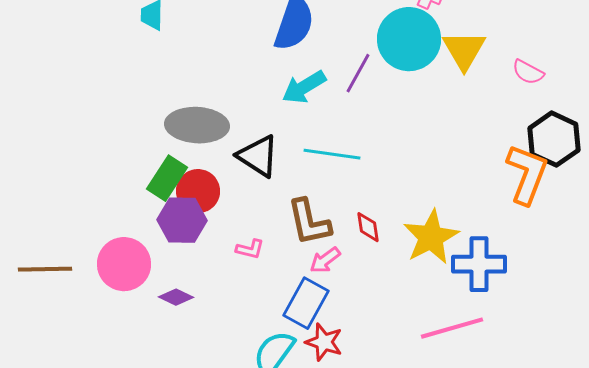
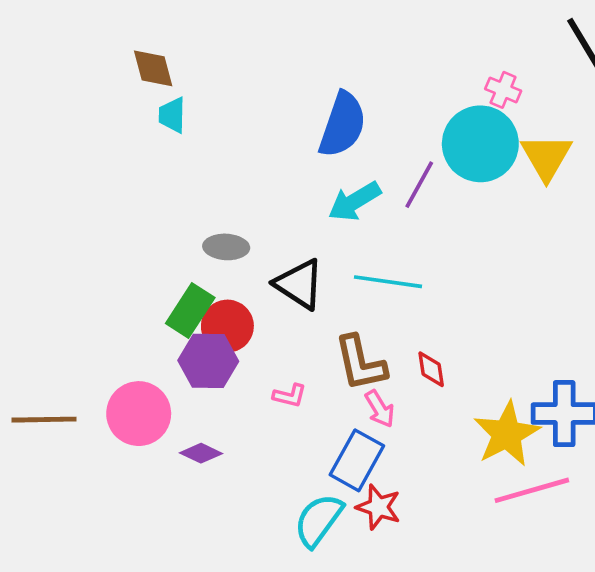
gray ellipse: (197, 125) -> (226, 247), size x0.6
yellow star: (431, 237) -> (507, 434), moved
pink arrow: (325, 260) -> (380, 409), turned -84

